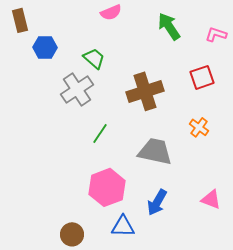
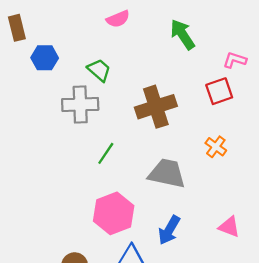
pink L-shape: (216, 34) -> (235, 60), moved
gray cross: (77, 89) -> (80, 105), turned 32

